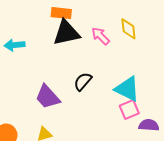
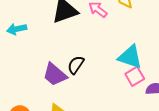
black semicircle: (83, 81) -> (76, 65), moved

